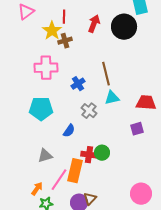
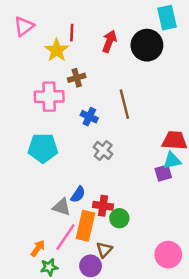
brown cross: (65, 41) -> (77, 78), moved
blue cross: (78, 84) -> (89, 117), turned -32
cyan triangle: (112, 98) -> (172, 161), moved
blue semicircle: (69, 131) -> (78, 194), moved
green circle: (102, 153) -> (119, 218), moved
gray triangle: (45, 156) -> (62, 207), moved, turned 35
brown triangle: (90, 199) -> (104, 250), moved

